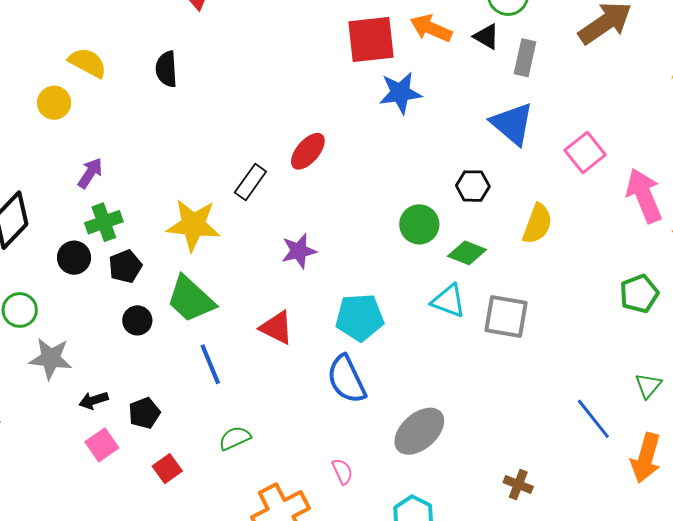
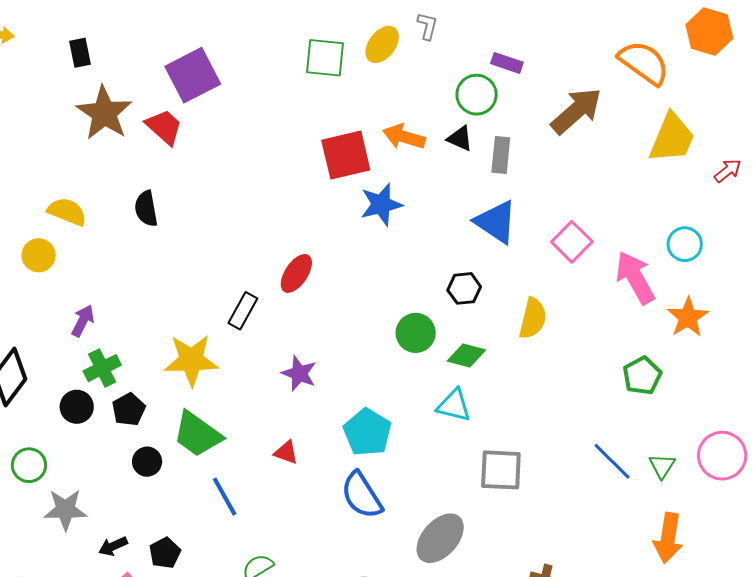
purple star: (299, 251) -> (299, 373), turned -30
cyan pentagon: (360, 317) -> (367, 432), turned -30
gray square: (506, 317) -> (501, 470), moved
red triangle: (277, 328) -> (286, 452), size x0.7
blue line: (593, 419) -> (612, 461), moved

